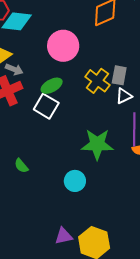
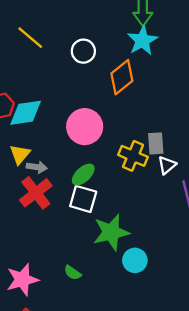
green star: (97, 144) -> (111, 232), moved
cyan circle: (75, 181) -> (135, 260), moved

